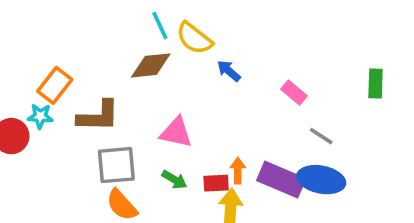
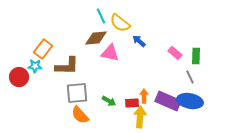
green rectangle: (376, 84) -> (196, 56), moved
pink triangle: (176, 132) -> (110, 53), moved
gray line: (321, 136) -> (190, 77), turned 32

